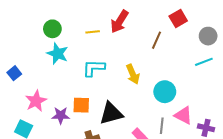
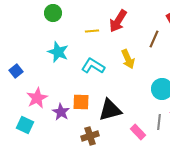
green circle: (52, 29) -> (53, 13), moved
cyan L-shape: (94, 68) -> (93, 66), turned 30
yellow arrow: (133, 74) -> (128, 59), moved
purple star: (61, 115) -> (61, 112), turned 30

